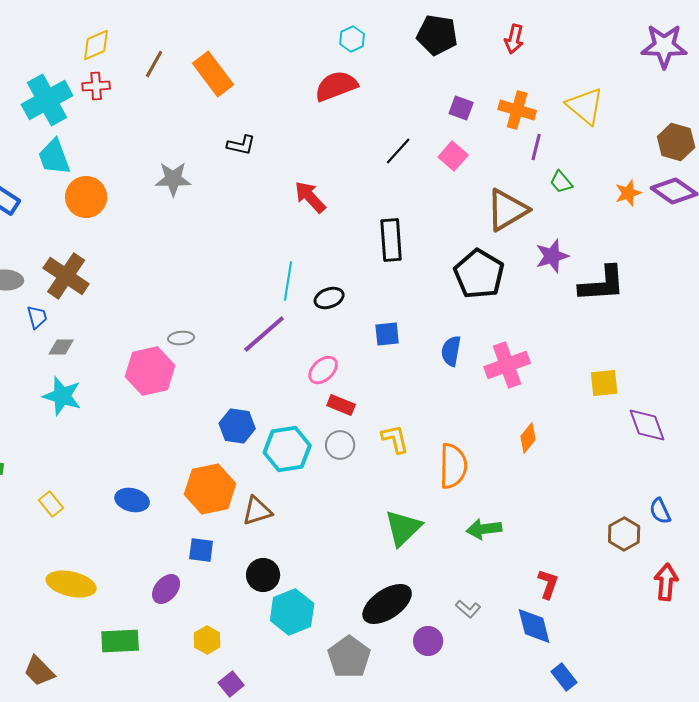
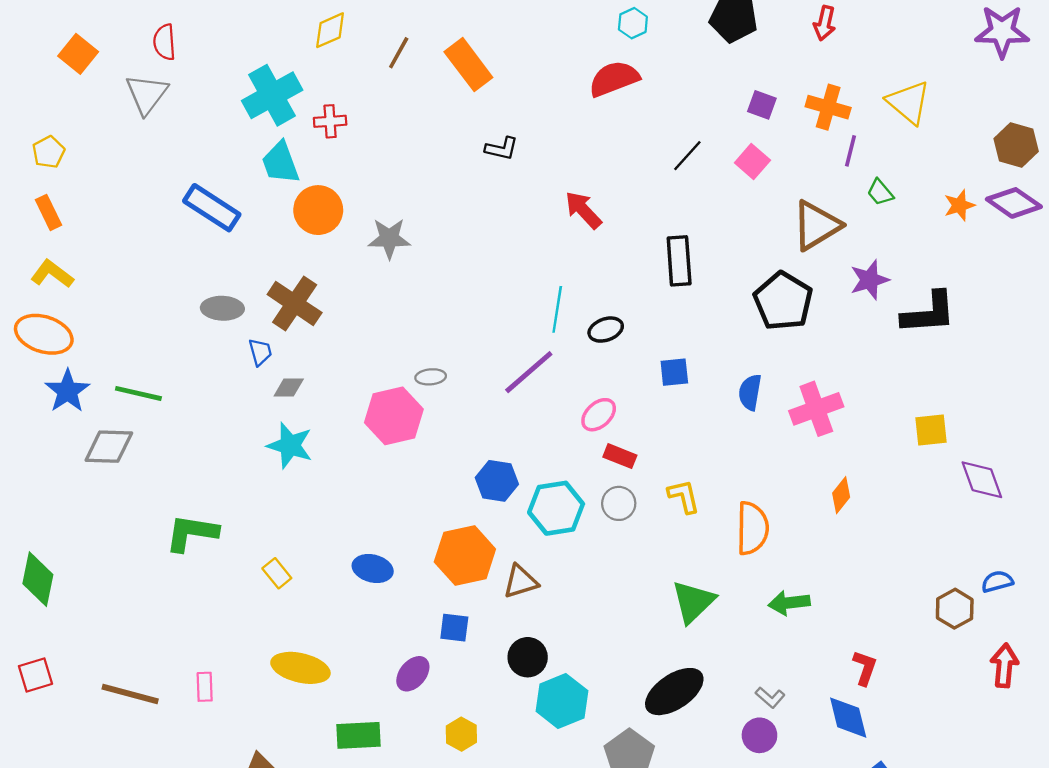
red cross: (96, 86) -> (330, 121), moved
gray star: (173, 179) -> (389, 238), moved
blue semicircle: (660, 511) -> (997, 582), turned 100
purple circle: (428, 641) -> (759, 735), moved

